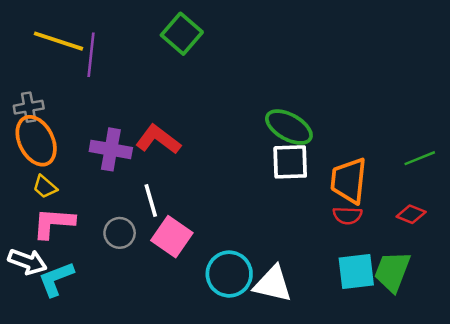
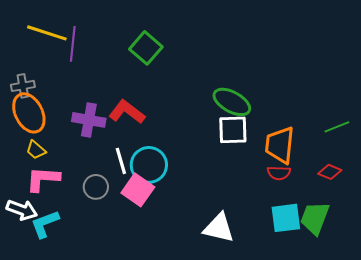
green square: (182, 34) -> (146, 48), moved
cyan circle: (229, 274) -> (149, 165), moved

